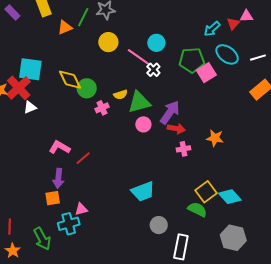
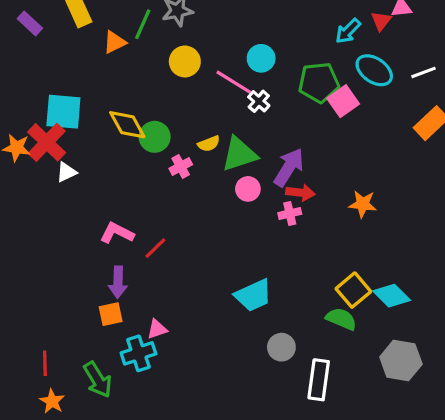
pink cross: (184, 149) -> (290, 213), moved

